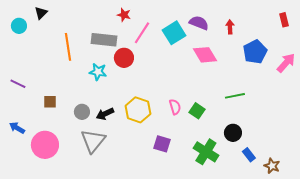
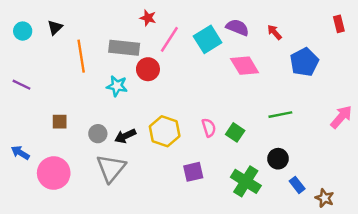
black triangle: (41, 13) -> (55, 27), moved
red arrow: (230, 27) -> (274, 32), turned -40
pink arrow: (286, 63) -> (341, 117), moved
purple line: (18, 84) -> (21, 85), moved
purple square: (162, 144) -> (193, 172), turned -30

